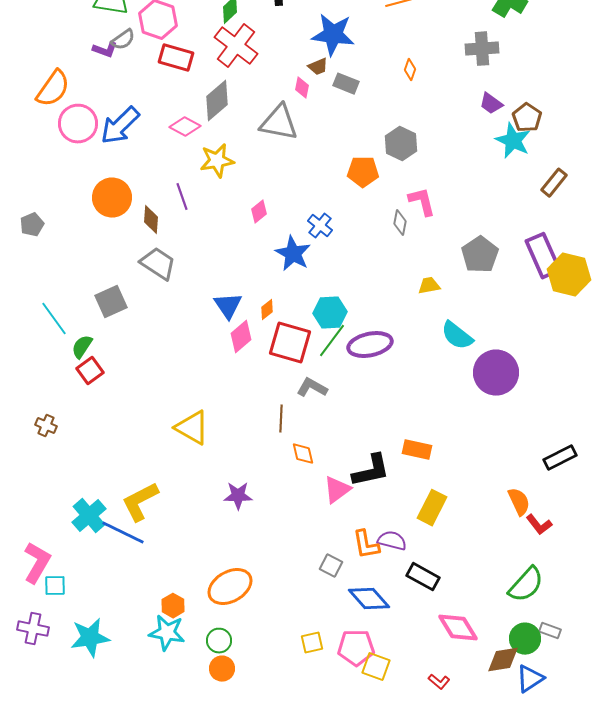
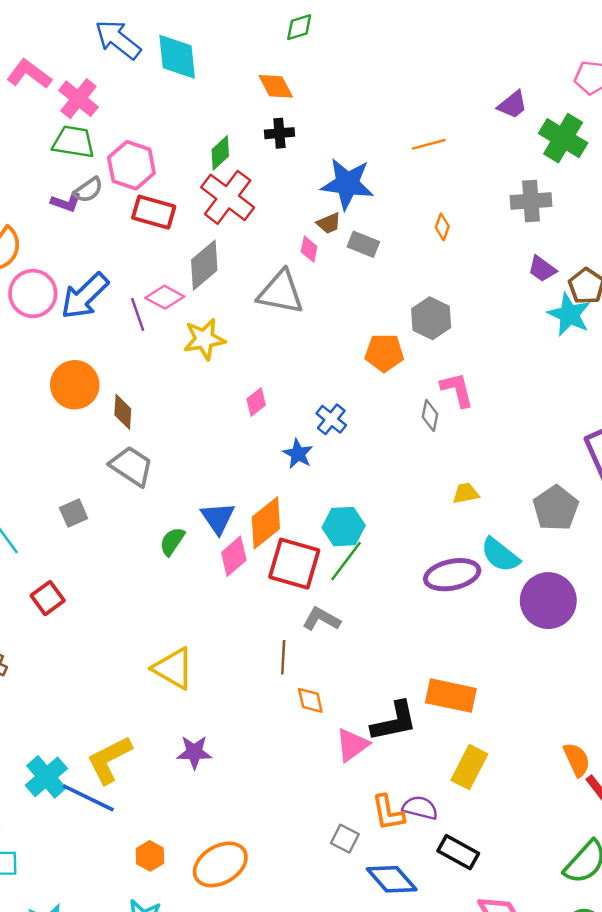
purple line: (182, 197) -> (138, 314), moved
blue star: (293, 254) -> (298, 454), size x0.7
gray pentagon: (480, 255) -> (556, 508), moved
gray square: (111, 302) -> (74, 513), size x0.7
orange diamond: (267, 310) -> (266, 523), size x2.0
purple ellipse: (370, 345) -> (452, 575), moved
green semicircle: (82, 347) -> (172, 541), moved
orange rectangle: (417, 450) -> (451, 696), size x1.4
purple star: (238, 496) -> (194, 752), moved
orange hexagon: (173, 606) -> (150, 856), moved

